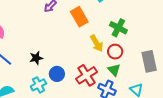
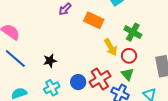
orange rectangle: (79, 17) -> (94, 20), turned -36
blue circle: (57, 74) -> (78, 82), moved

